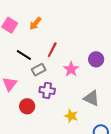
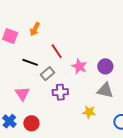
red line: (52, 50) -> (57, 51), turned -49
purple circle: (96, 59) -> (105, 66), moved
red circle: (27, 106) -> (31, 123), moved

